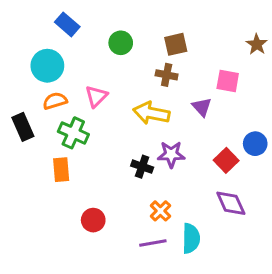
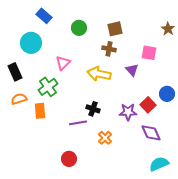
orange semicircle: (55, 101) -> (19, 99), moved
black rectangle: (23, 127) -> (15, 72), moved
green cross: (73, 133) -> (48, 87), turned 30
purple star: (171, 154) -> (128, 112), moved
red circle: (93, 220) -> (69, 159), moved
cyan semicircle: (191, 238) -> (159, 164), moved, turned -114
purple line: (153, 243) -> (78, 123), moved

